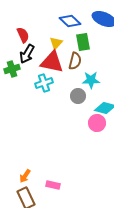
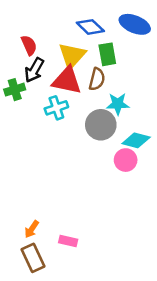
yellow triangle: (56, 43) -> (72, 56), size x1.6
gray circle: (78, 96) -> (101, 125), size x1.5

